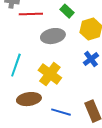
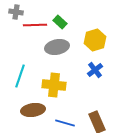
green rectangle: (67, 11) -> (60, 22), moved
yellow cross: (50, 74) -> (54, 85), turned -30

